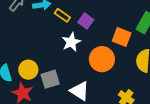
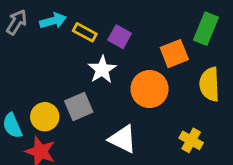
orange square: (122, 37) -> (174, 54), turned -36
gray square: (50, 79) -> (79, 106), moved

